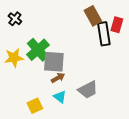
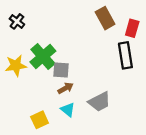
black rectangle: (104, 34) -> (125, 55), moved
gray square: (54, 62) -> (61, 70), size x0.7

